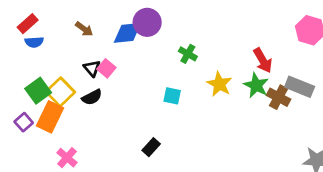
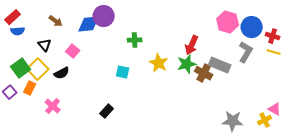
green cross: (188, 54) -> (135, 40), turned -32
red arrow: (263, 60) -> (192, 45), turned 54
black triangle: (92, 68) -> (45, 45), moved
green star: (256, 85) -> (187, 64), turned 30
orange rectangle: (50, 117) -> (30, 88), size x0.6
pink cross: (67, 158) -> (53, 106), moved

